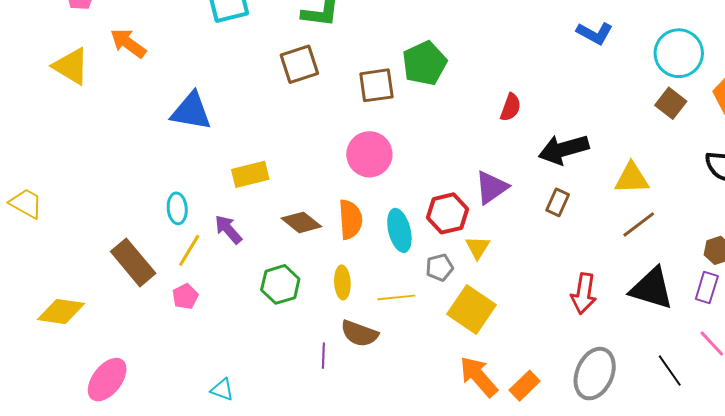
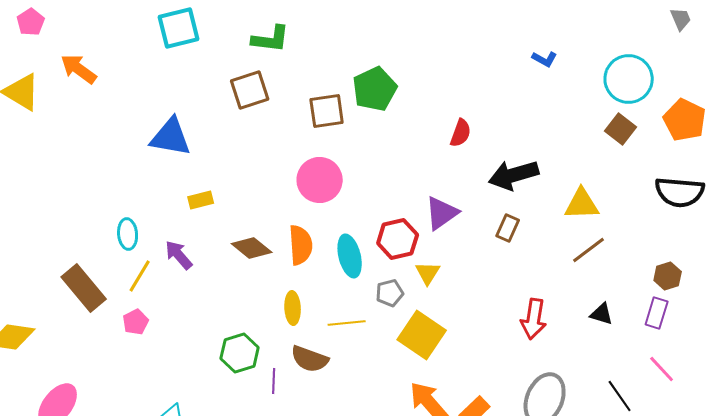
blue L-shape: (595, 33) -> (545, 59), size x0.7
blue triangle: (191, 111) -> (171, 137), moved
yellow rectangle: (250, 174) -> (201, 200), size x0.7
green hexagon: (280, 284) -> (240, 353), moved
black triangle: (652, 288) -> (602, 314), size x0.5

